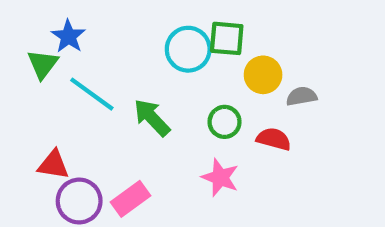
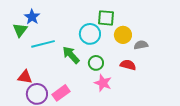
cyan circle: (188, 49) -> (90, 34), moved
cyan line: (92, 94) -> (43, 44), turned -50
green circle: (225, 122) -> (96, 63), moved

